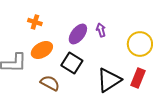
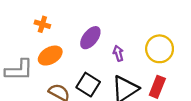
purple arrow: (101, 30) -> (118, 53), moved
black square: (72, 63) -> (88, 85), moved

